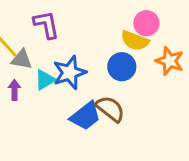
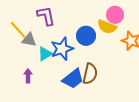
blue circle: (122, 67) -> (86, 36), moved
purple arrow: (14, 90) -> (28, 76), moved
brown semicircle: (110, 109) -> (90, 74), turned 65

